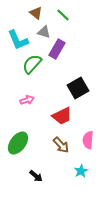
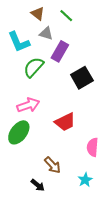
black square: (78, 88) -> (82, 78), moved
pink arrow: (27, 100) -> (28, 105), size x1.5
green ellipse: (18, 143) -> (19, 132), moved
brown arrow: (61, 145) -> (52, 165), moved

